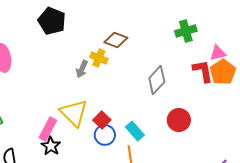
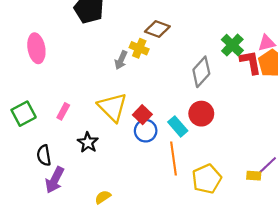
green cross: (186, 31) -> (232, 45), moved, turned -30
red circle: (179, 120) -> (201, 114), moved
pink rectangle: (48, 129) -> (63, 111), moved, size x0.7

